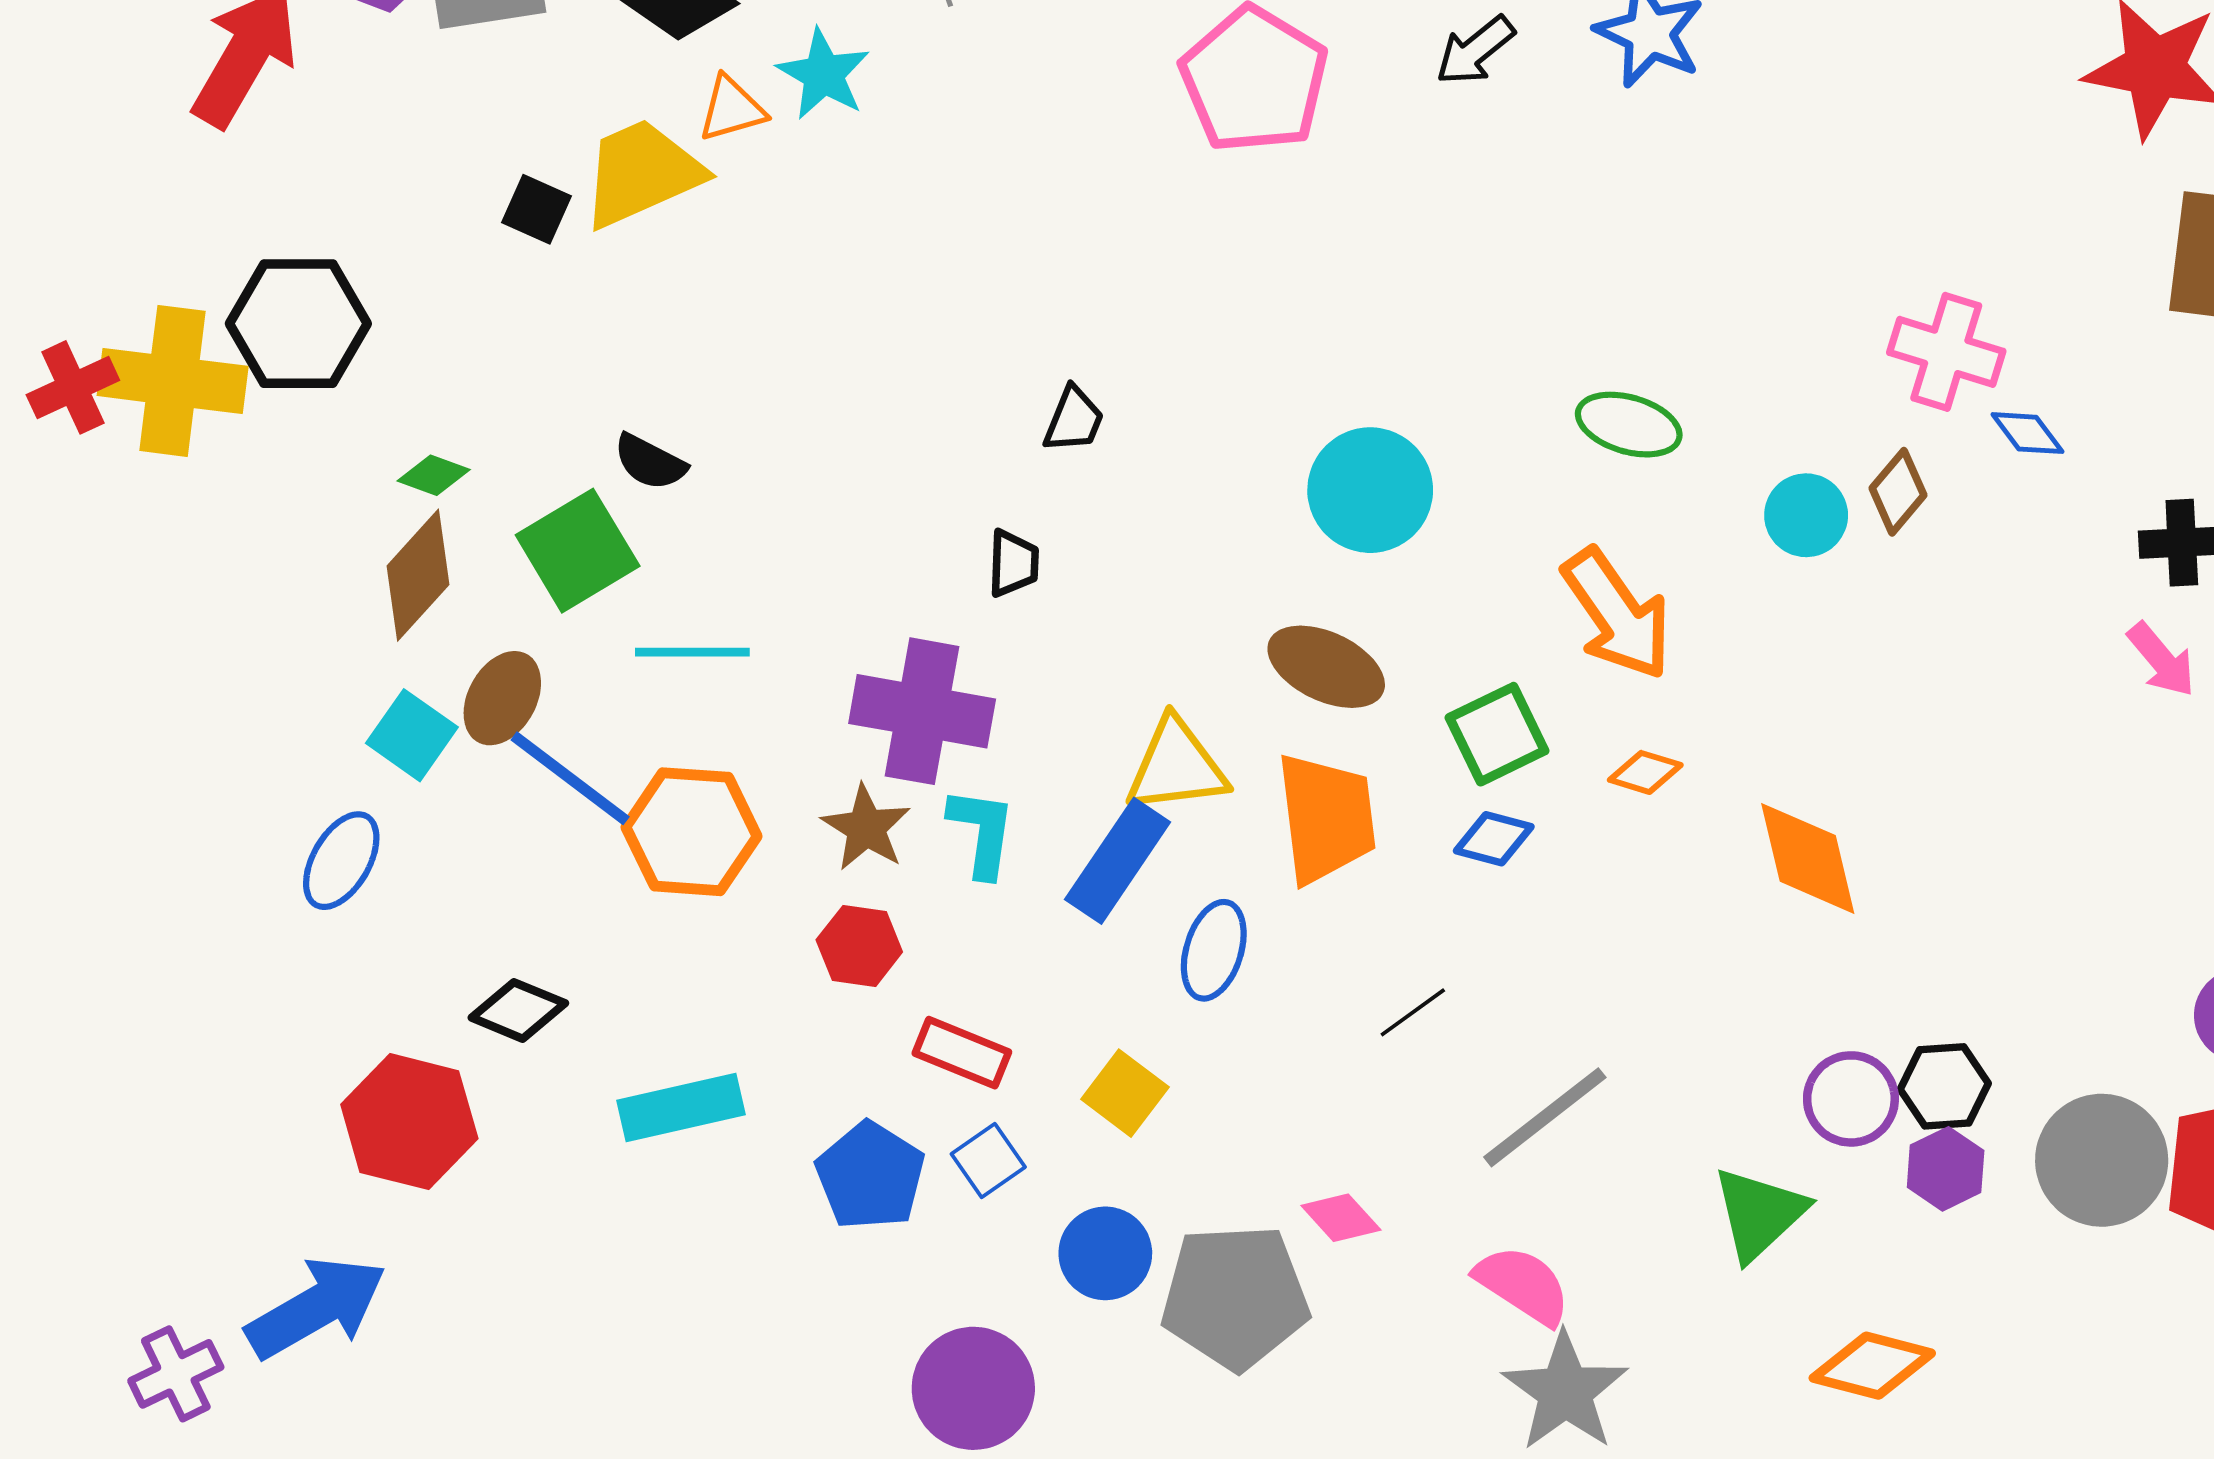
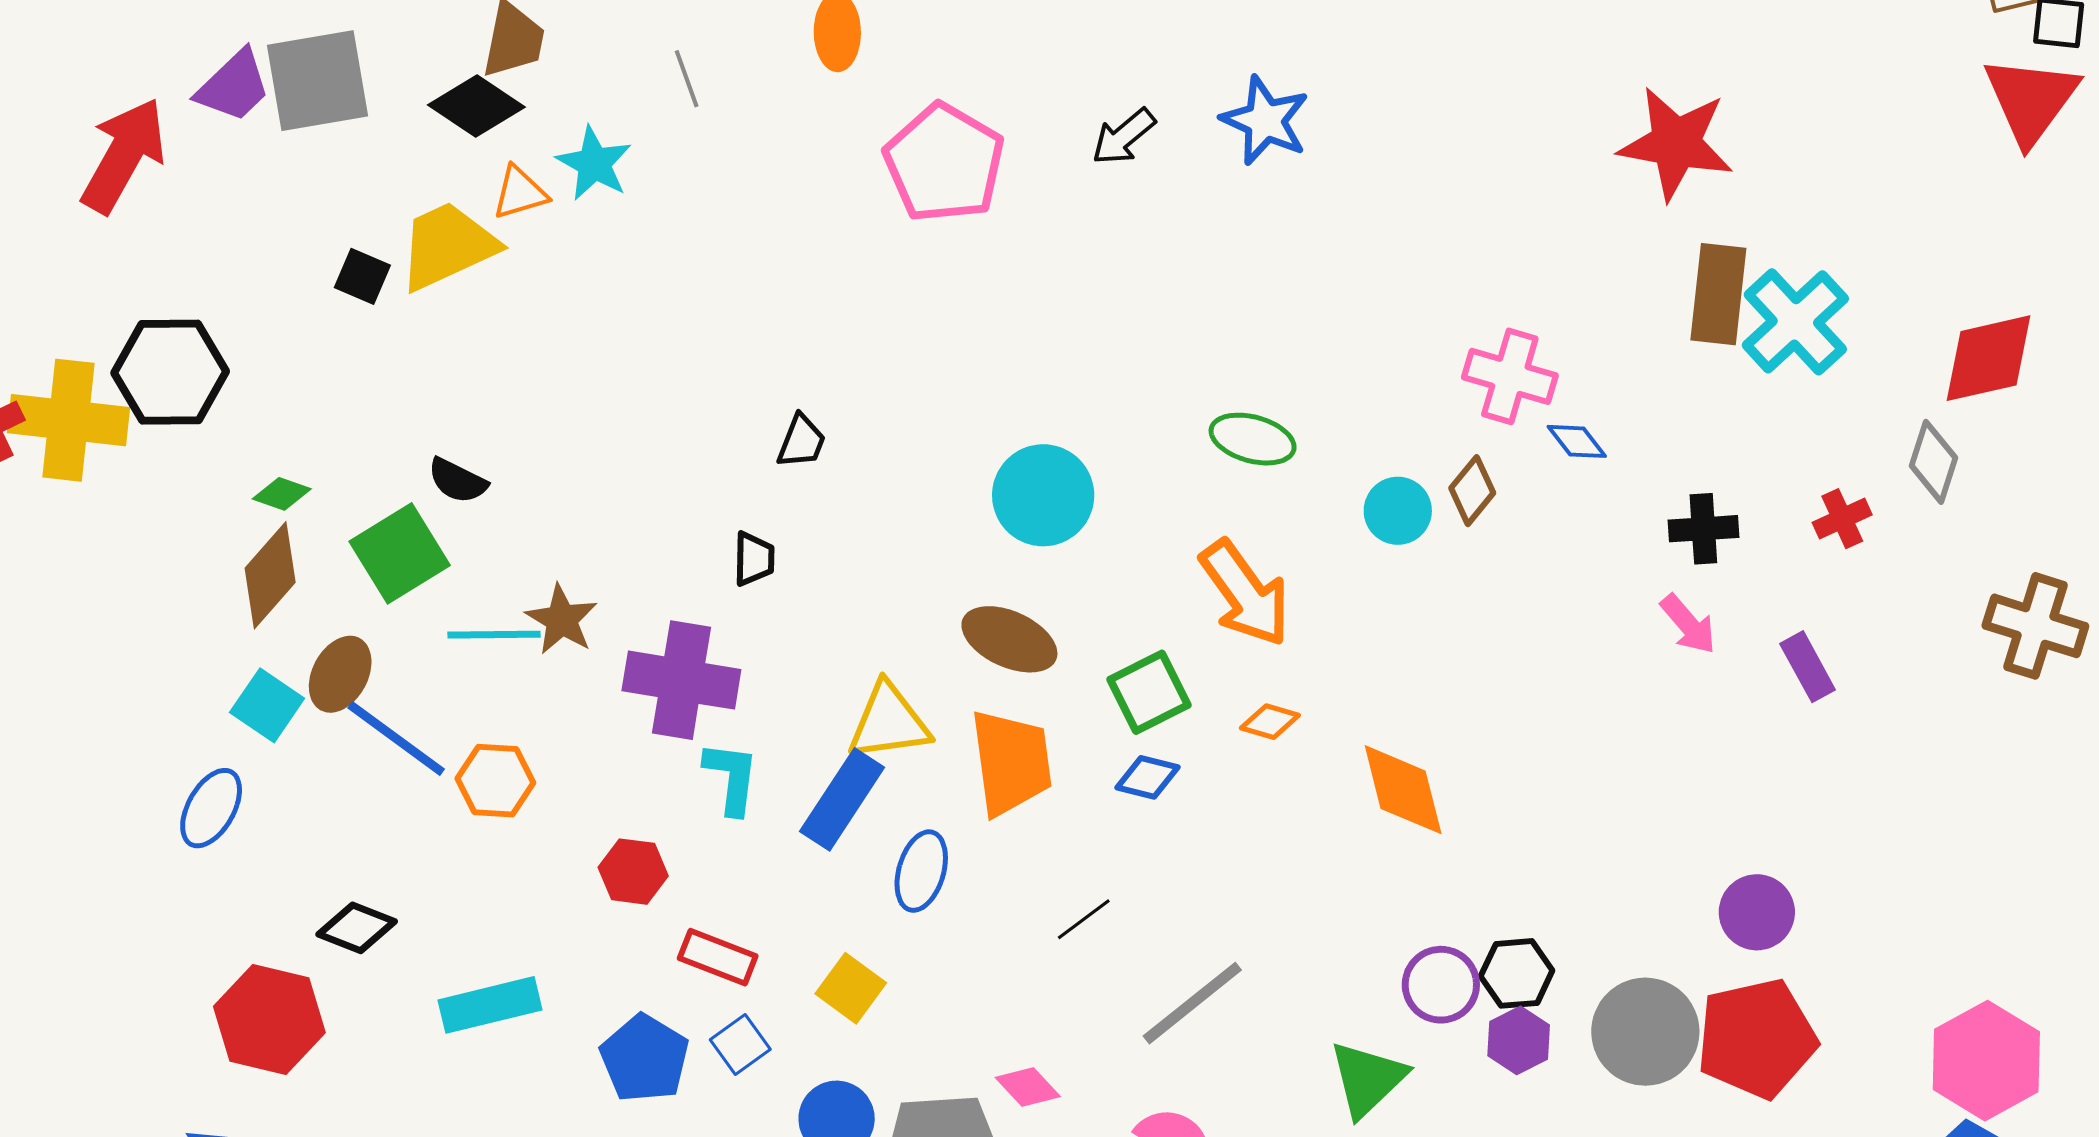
brown star: (866, 828) -> (562, 620), moved
orange hexagon: (691, 832) -> (495, 781), size x0.7

